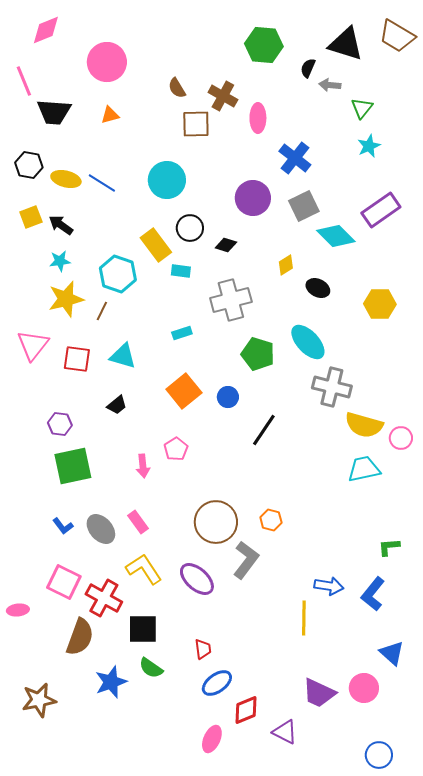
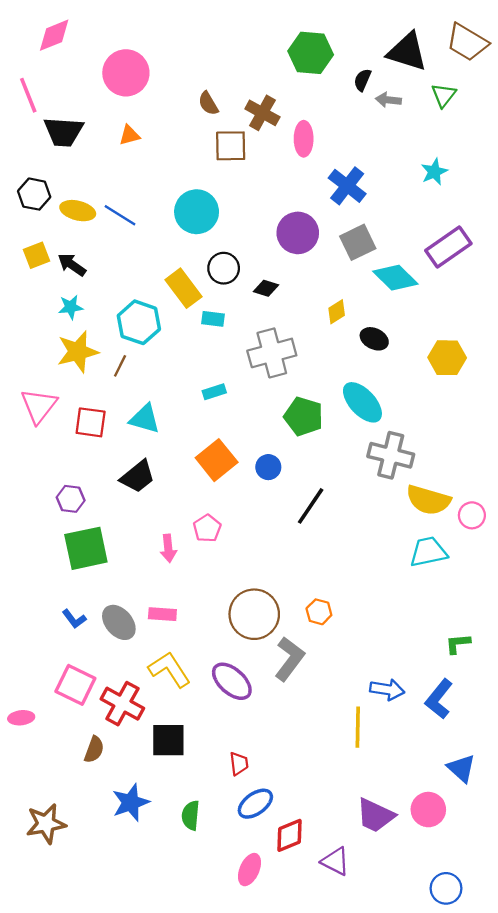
green triangle: (362, 108) -> (444, 95), moved
black trapezoid: (117, 405) -> (138, 477), size x1.5
pink rectangle: (138, 522) -> (162, 614), turned -50
brown semicircle: (80, 637) -> (94, 750), size x0.6
green semicircle: (151, 668) -> (191, 815), moved, turned 60

